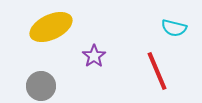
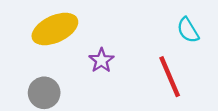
cyan semicircle: (174, 28) -> (188, 30), turned 45

